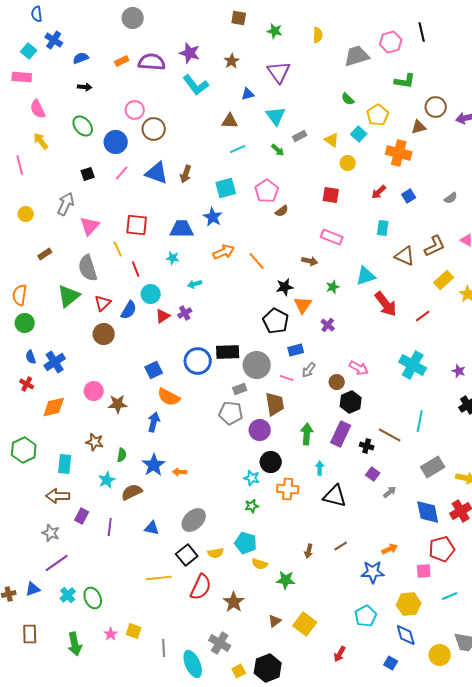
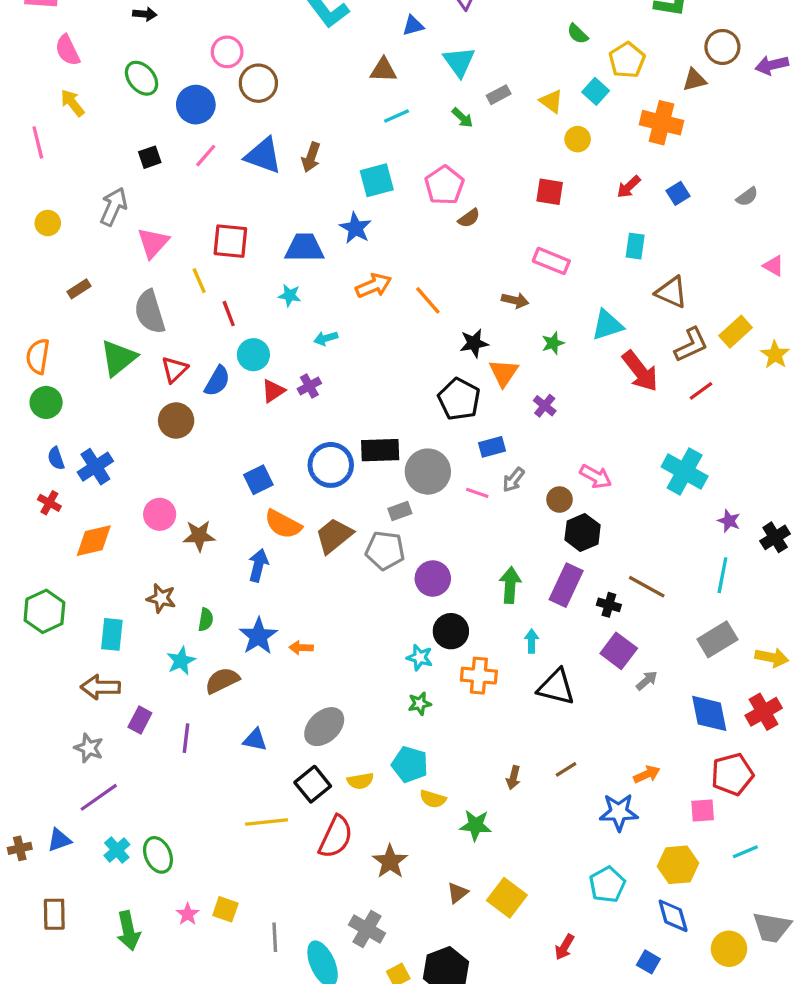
brown L-shape: (435, 246) -> (691, 345), moved
purple star: (459, 371) -> (729, 521), moved
brown trapezoid: (275, 404) -> (334, 536), moved, turned -120
cyan line: (420, 421) -> (722, 575), moved
purple square: (373, 474) -> (619, 651), size x1.5

